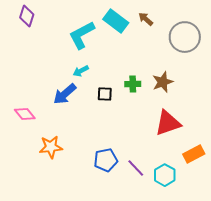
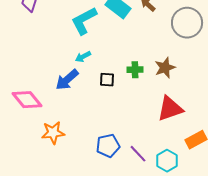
pink diamond: (25, 114) -> (27, 100), size x1.4

